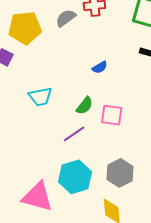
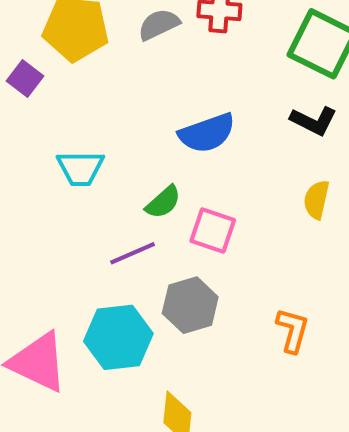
blue semicircle: (100, 67) -> (207, 133), size x1.8
gray hexagon: (120, 173) -> (190, 305), moved

